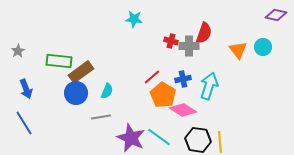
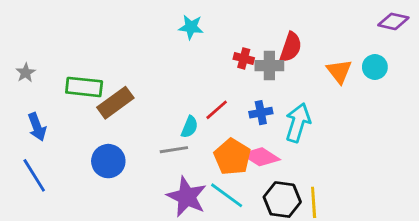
cyan semicircle: (107, 91) -> (190, 127), moved
blue circle: (76, 93) -> (108, 161), moved
orange pentagon: (163, 95) -> (232, 157), moved
gray line: (101, 117) -> (174, 150), moved

